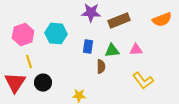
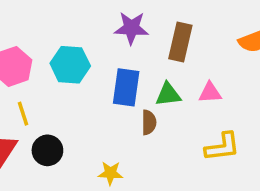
brown rectangle: (119, 21) -> (180, 42), turned -55
blue rectangle: (88, 47) -> (126, 87), size x1.5
yellow L-shape: (143, 81) -> (222, 147), turned -60

